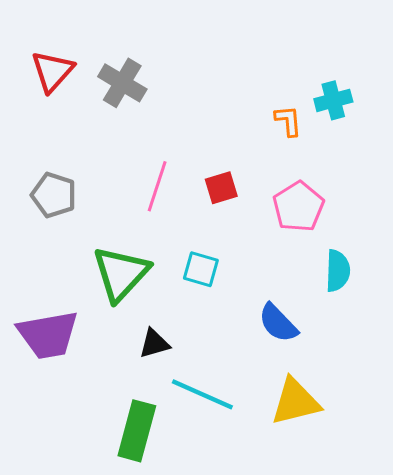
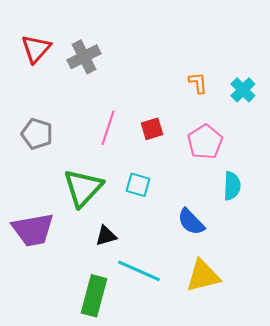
gray cross: (122, 83) -> (84, 57), turned 32
cyan cross: (333, 100) -> (243, 90), moved, turned -30

